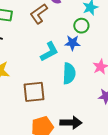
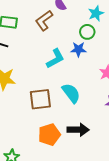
cyan semicircle: (69, 73) -> (71, 93), moved, turned -40

